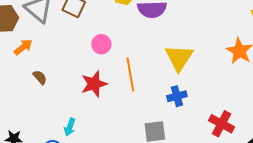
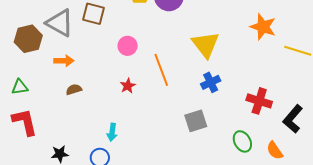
orange arrow: (23, 47) -> (64, 61), moved, turned 48
brown semicircle: (40, 77) -> (74, 89), turned -56
red star: (94, 84) -> (128, 86), size x0.6

